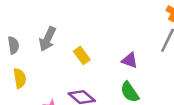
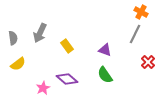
yellow semicircle: (20, 78) -> (18, 64), turned 63

